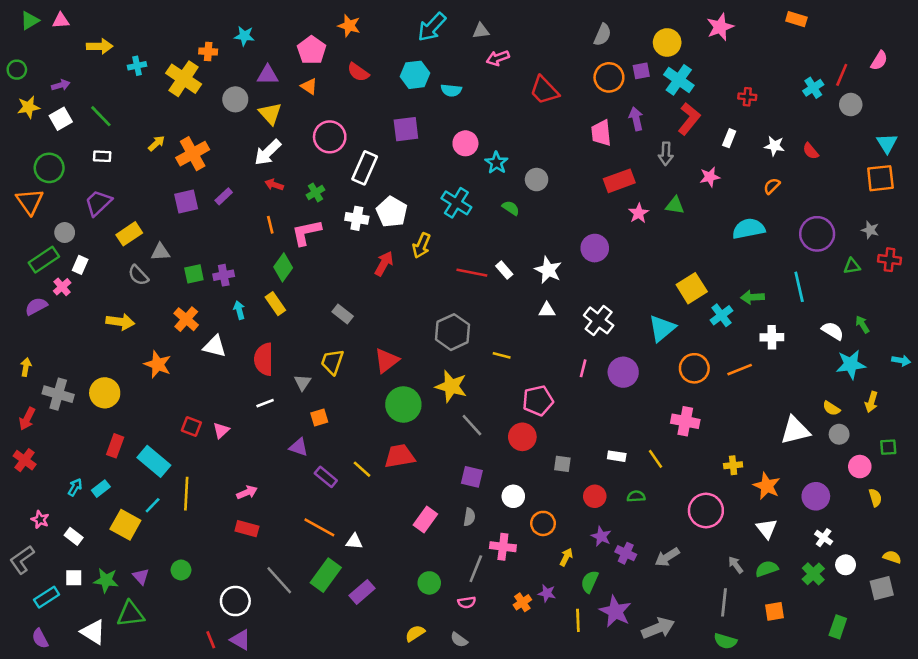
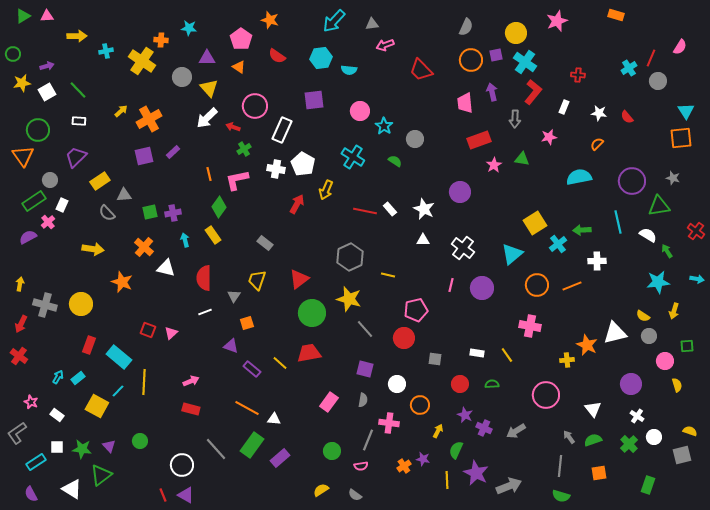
red arrow: (274, 185) -> (233, 127), moved
red cross: (890, 260) -> (696, 231), moved, turned 30
green triangle: (852, 266) -> (659, 206), size x1.6
white semicircle: (833, 331) -> (648, 235), moved
orange star: (767, 486) -> (587, 345), moved
green triangle: (131, 614) -> (101, 475), turned -30

